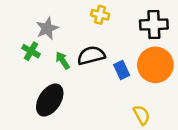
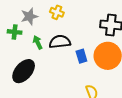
yellow cross: (100, 15) -> (57, 12), moved
green cross: (31, 51) -> (15, 32), turned -32

